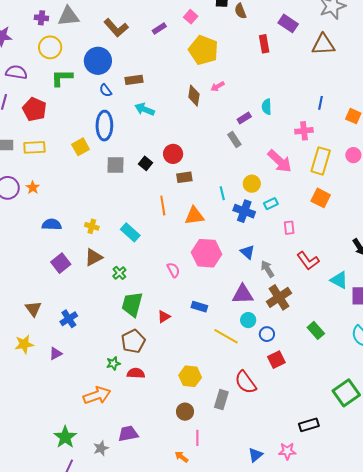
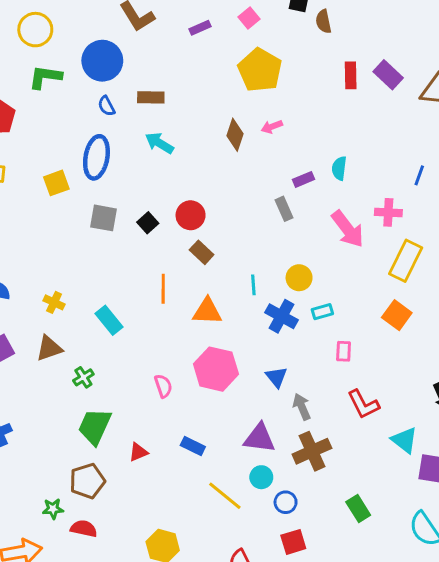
purple rectangle: (288, 23) -> (388, 75), moved
pink arrow: (280, 161) -> (348, 229), moved
brown rectangle: (184, 177) -> (202, 252), turned 42

